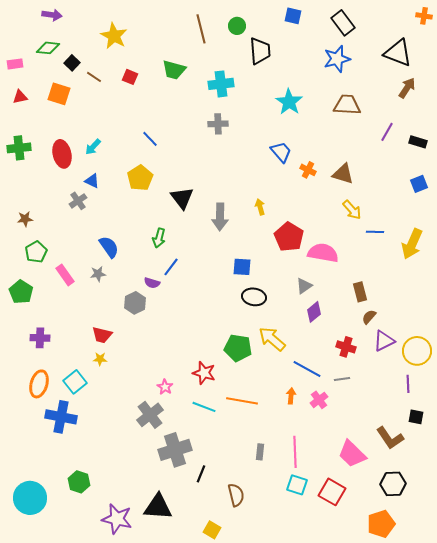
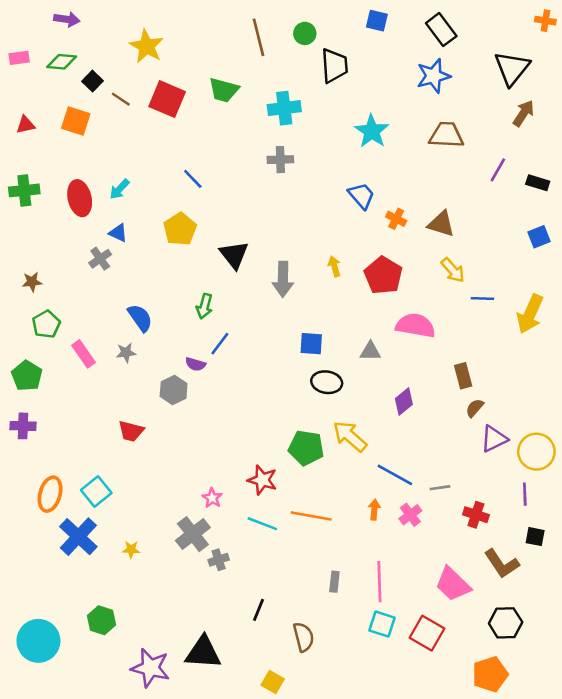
black triangle: (398, 53) -> (512, 68), turned 48
pink rectangle: (15, 64) -> (19, 58), moved
red square: (130, 77) -> (167, 99), size x1.8
red pentagon: (289, 237) -> (383, 275), moved
gray triangle: (304, 286) -> (370, 351), moved, turned 36
purple cross: (40, 338) -> (23, 426), moved
red cross: (346, 347) -> (476, 515), moved
yellow star: (100, 359) -> (131, 549), moved
blue cross: (61, 417) -> (78, 537), turned 32
gray cross: (175, 450) -> (219, 560), moved, size x0.5

